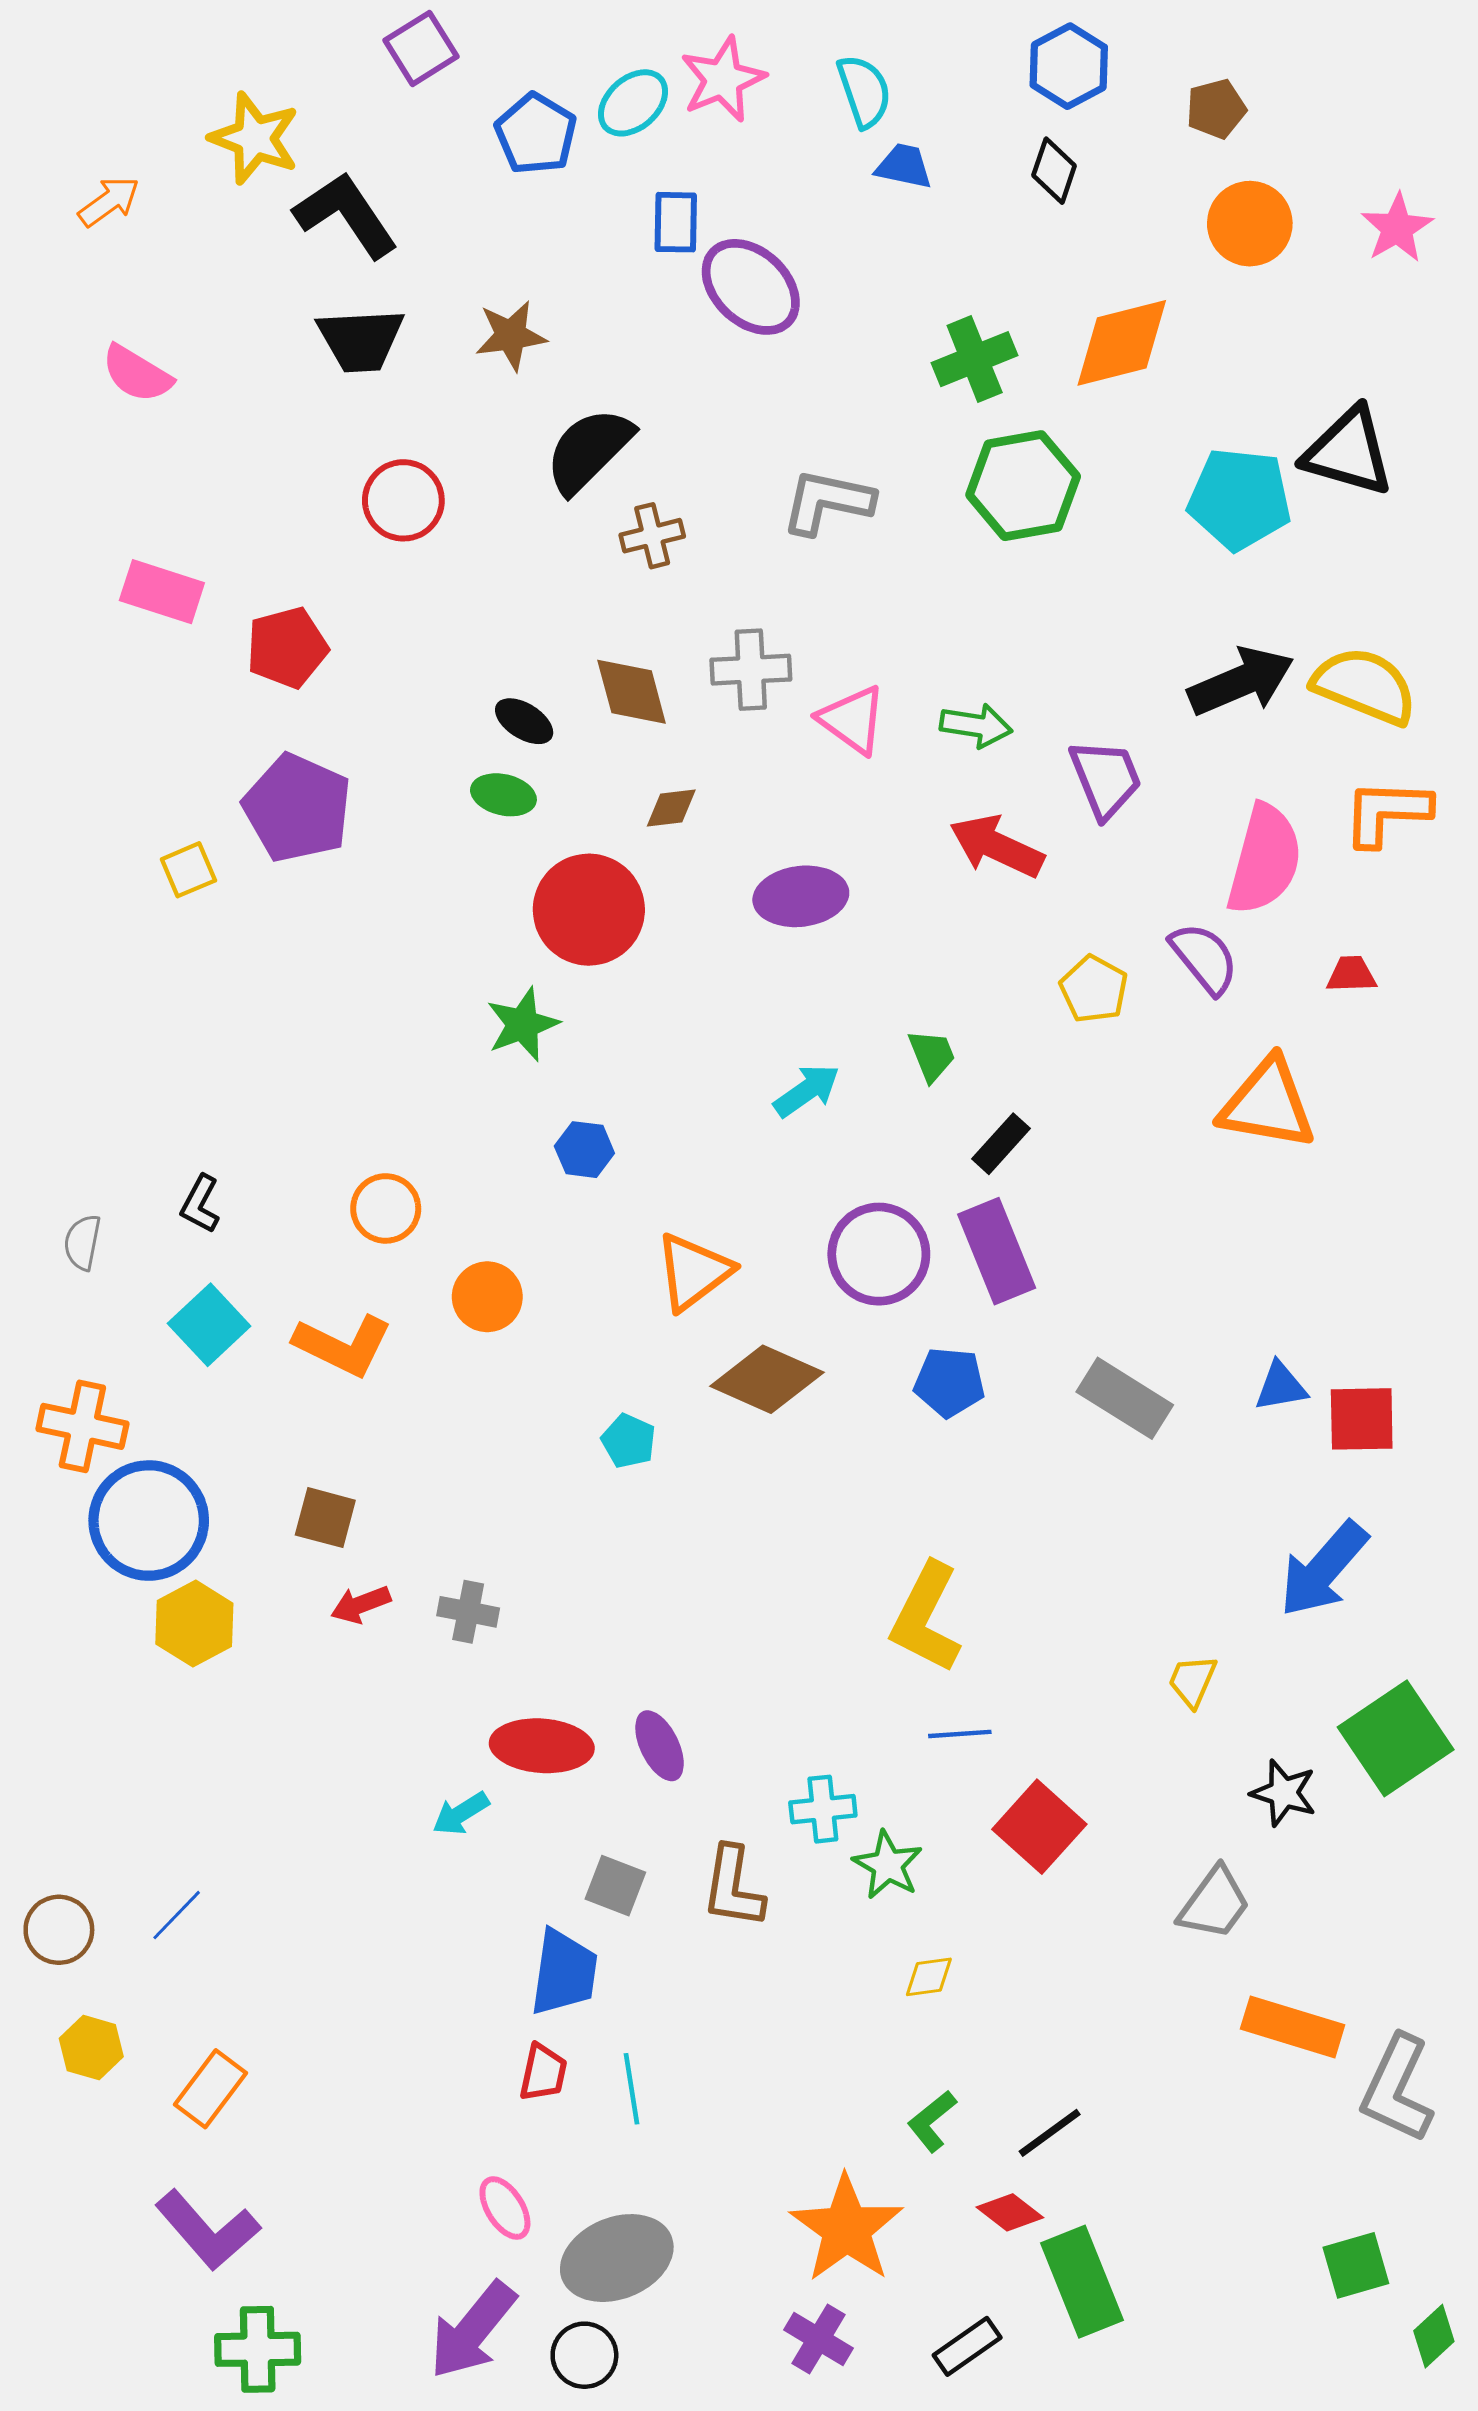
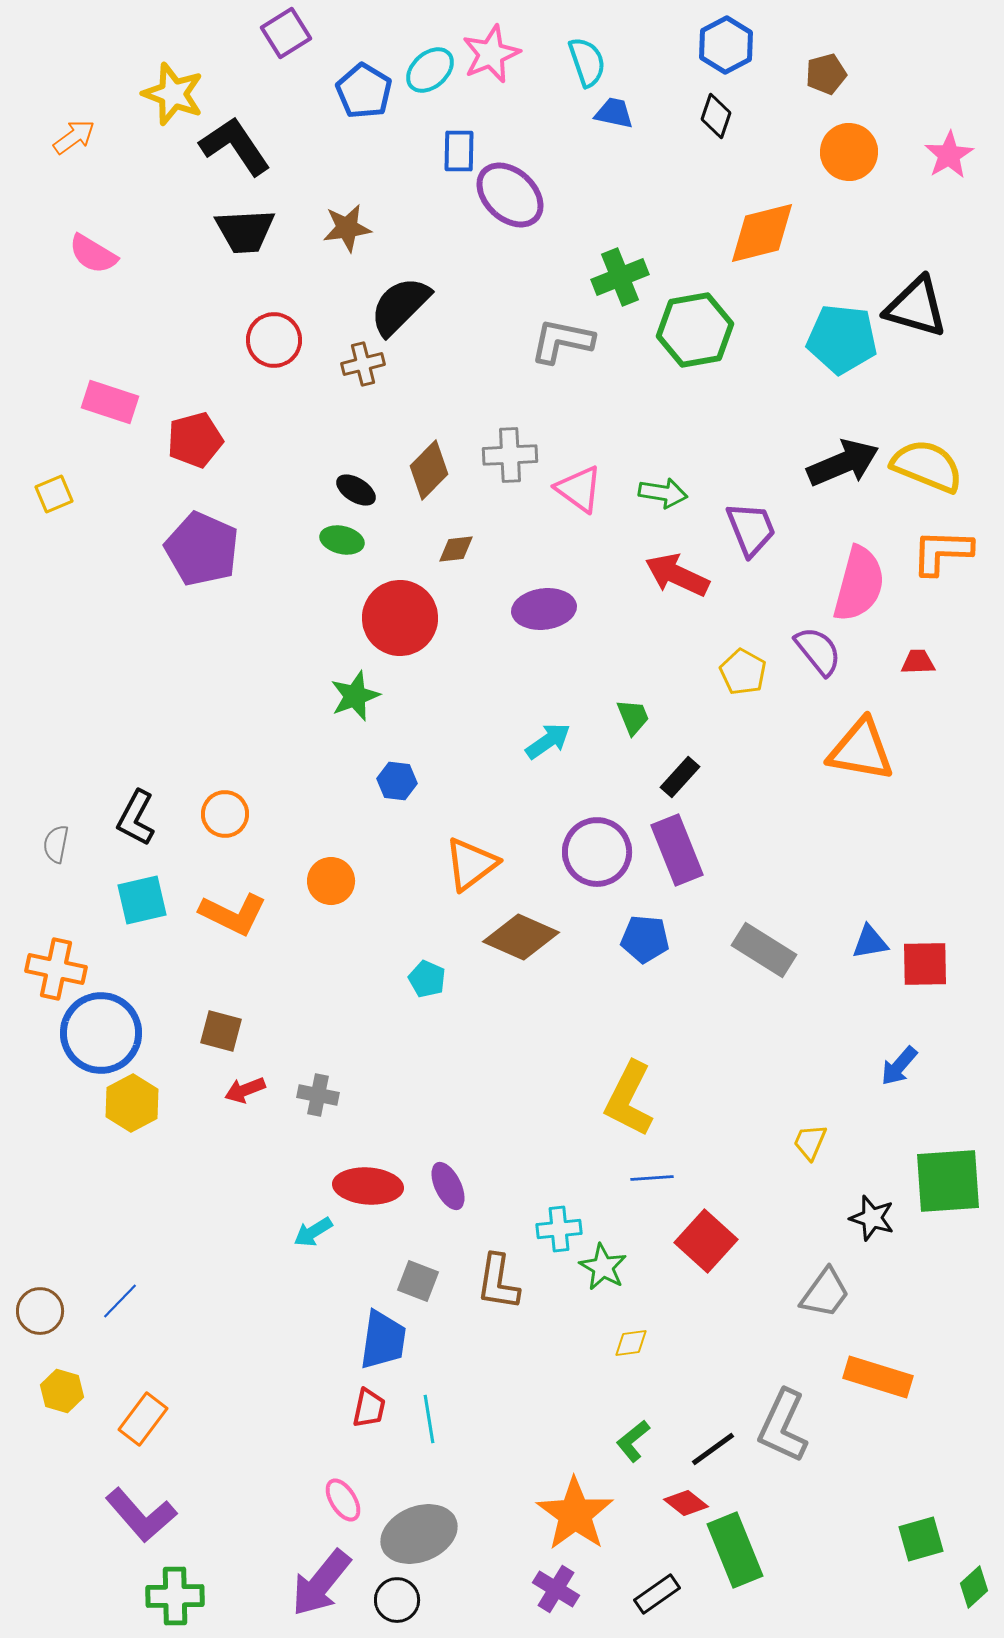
green cross: (975, 359) -> (620, 277), moved
brown cross: (652, 536) -> (363, 364), moved
brown diamond: (632, 692) -> (429, 470), turned 60
yellow square: (188, 870) -> (54, 494), moved
black L-shape: (200, 1204) -> (136, 818), size x1.4
orange circle: (386, 1208) -> (225, 814), moved
cyan square: (209, 1325) -> (142, 900), turned 30
blue arrow: (1323, 1569) -> (899, 1066), size x0.6
green square: (1396, 1738) -> (948, 1181), turned 30
gray L-shape: (1397, 2089) -> (783, 1426), moved

